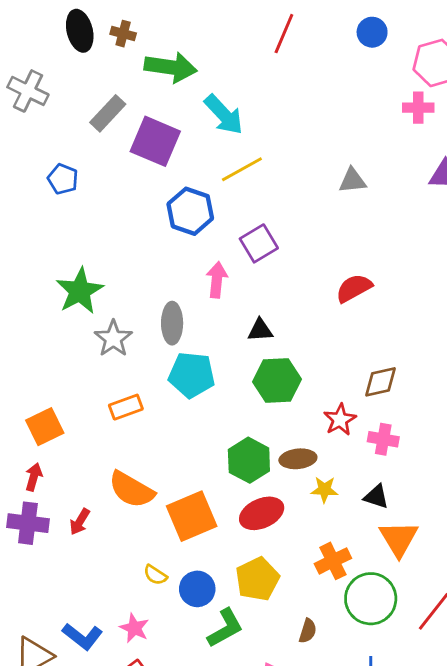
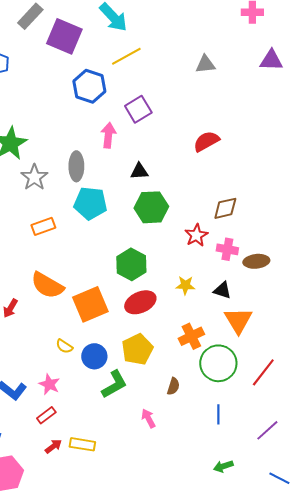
brown ellipse: (298, 459) -> (256, 261), moved

